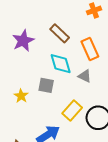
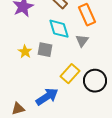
gray triangle: (85, 76) -> (82, 41), turned 40
yellow star: (21, 96) -> (25, 52), moved

